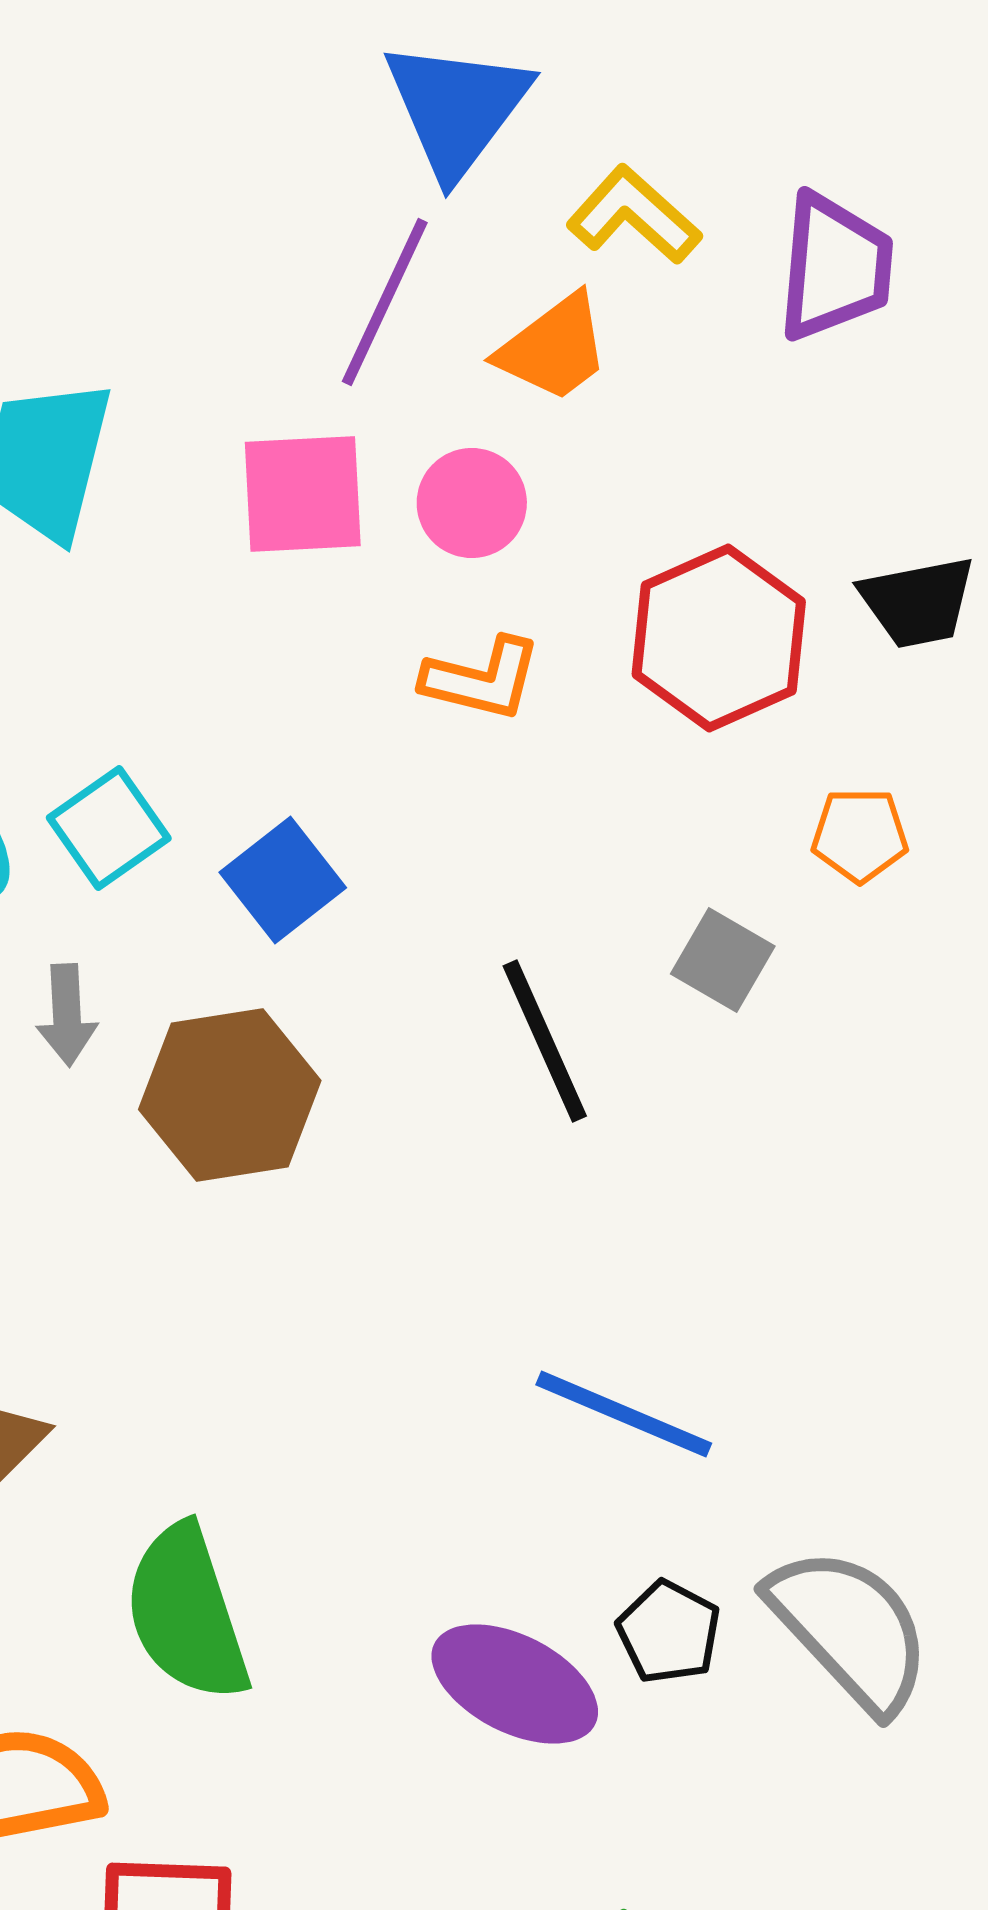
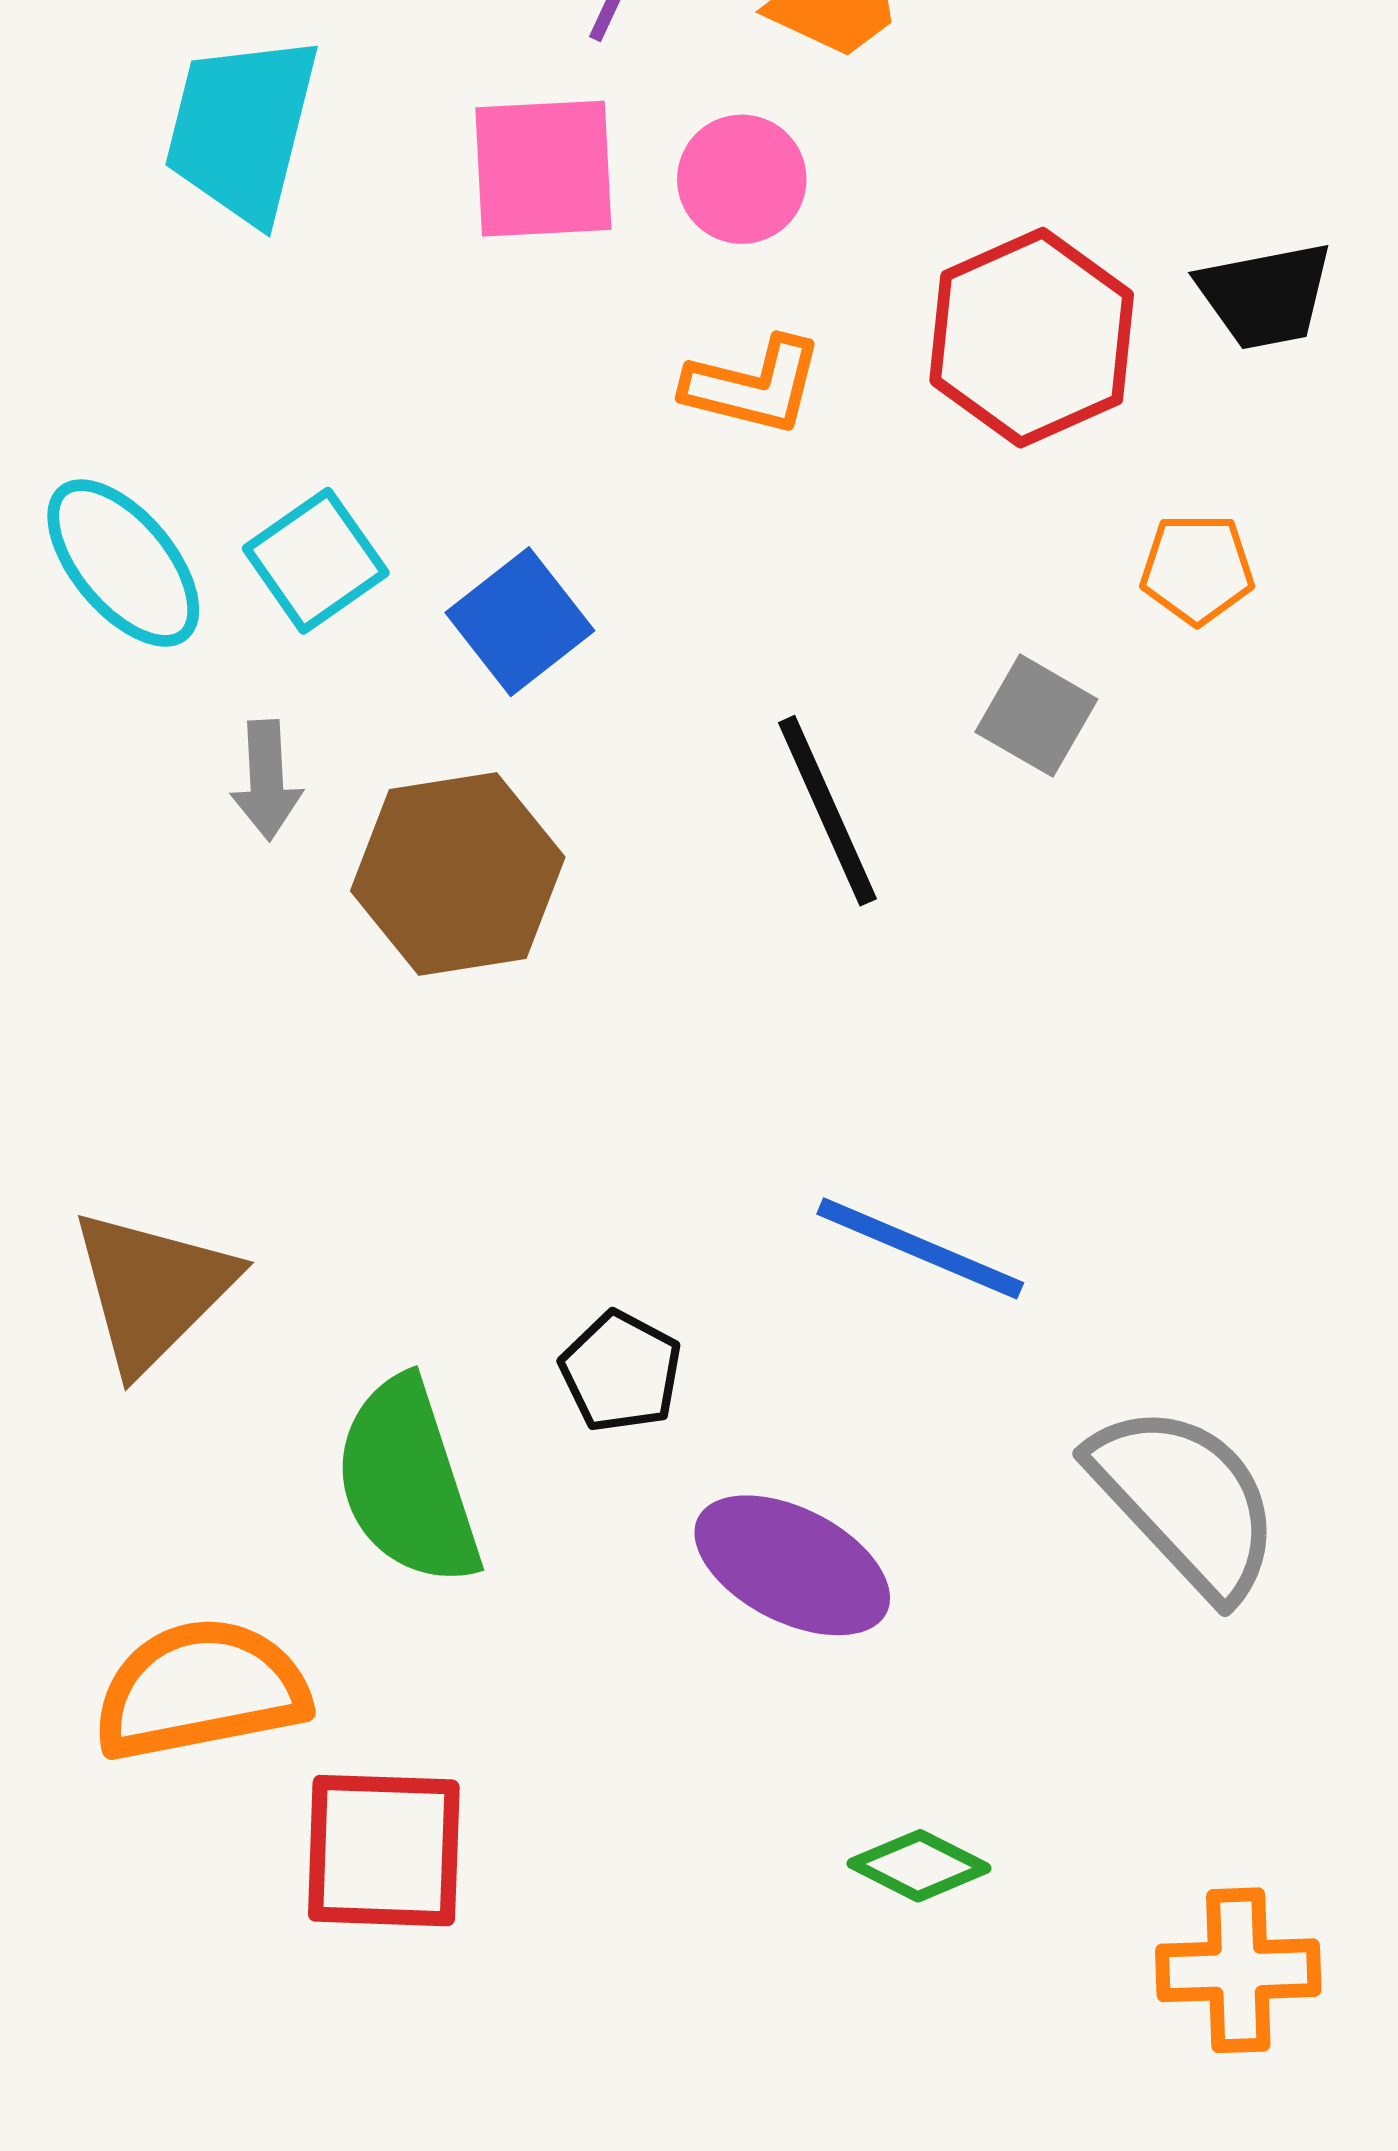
black pentagon: (669, 1632) -> (621, 1372), moved

